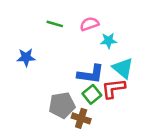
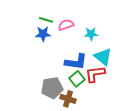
pink semicircle: (89, 24) -> (66, 25), moved
blue star: (26, 57) -> (43, 34), moved

